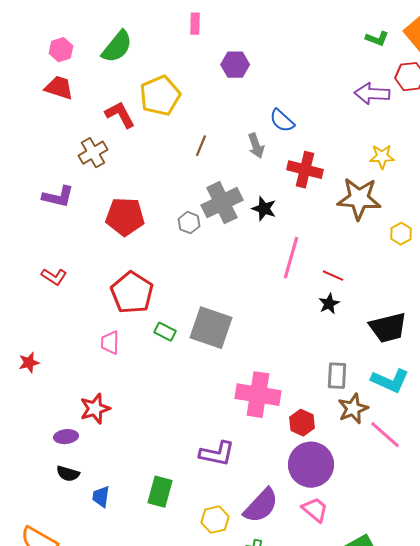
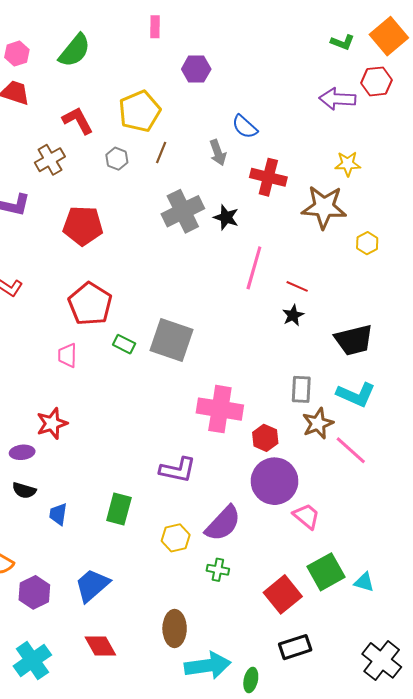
yellow pentagon: (160, 96) -> (140, 111), moved
gray hexagon: (189, 223) -> (117, 159), moved
pink trapezoid: (315, 510) -> (306, 516), moved

